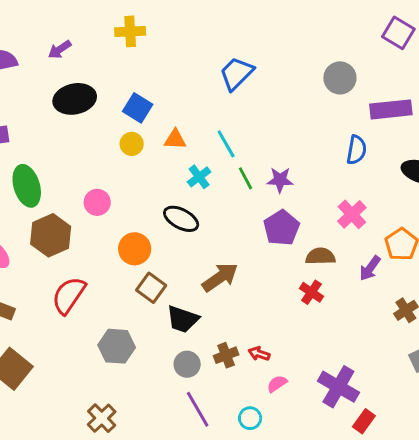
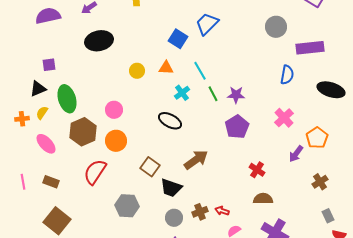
blue square: (138, 108) -> (178, 39), moved
orange circle: (135, 249) -> (116, 141), moved
brown semicircle: (320, 256) -> (263, 199), moved

